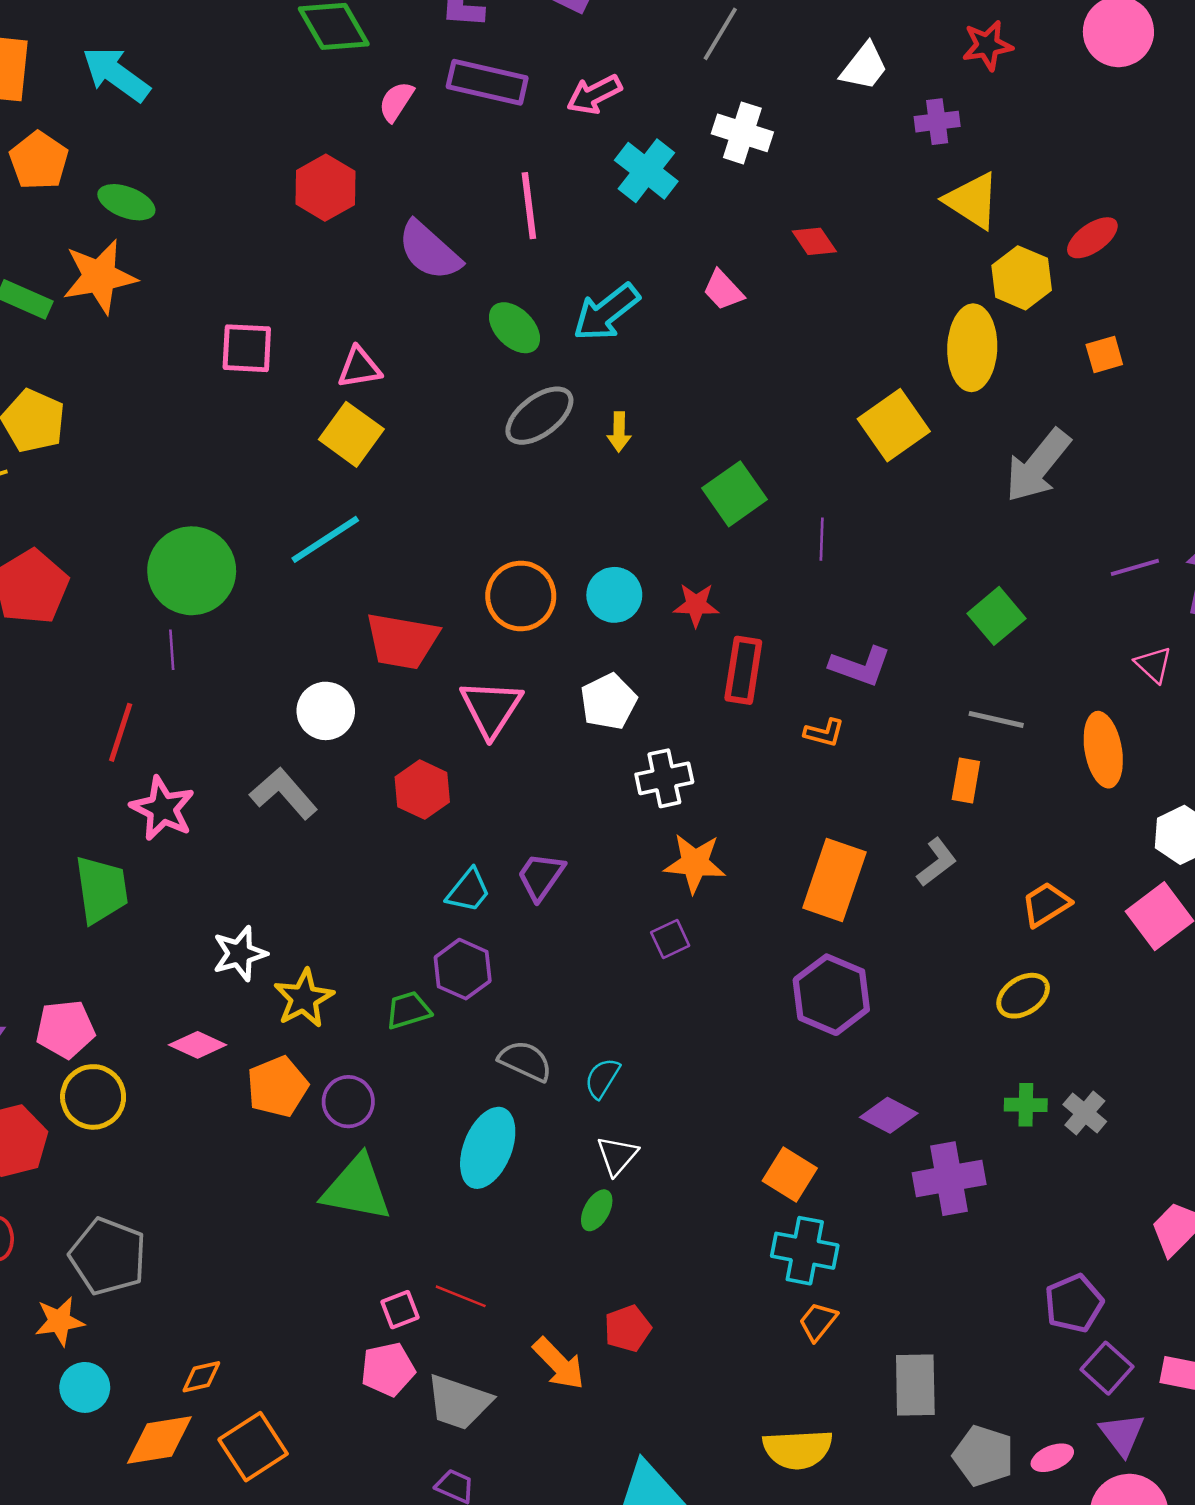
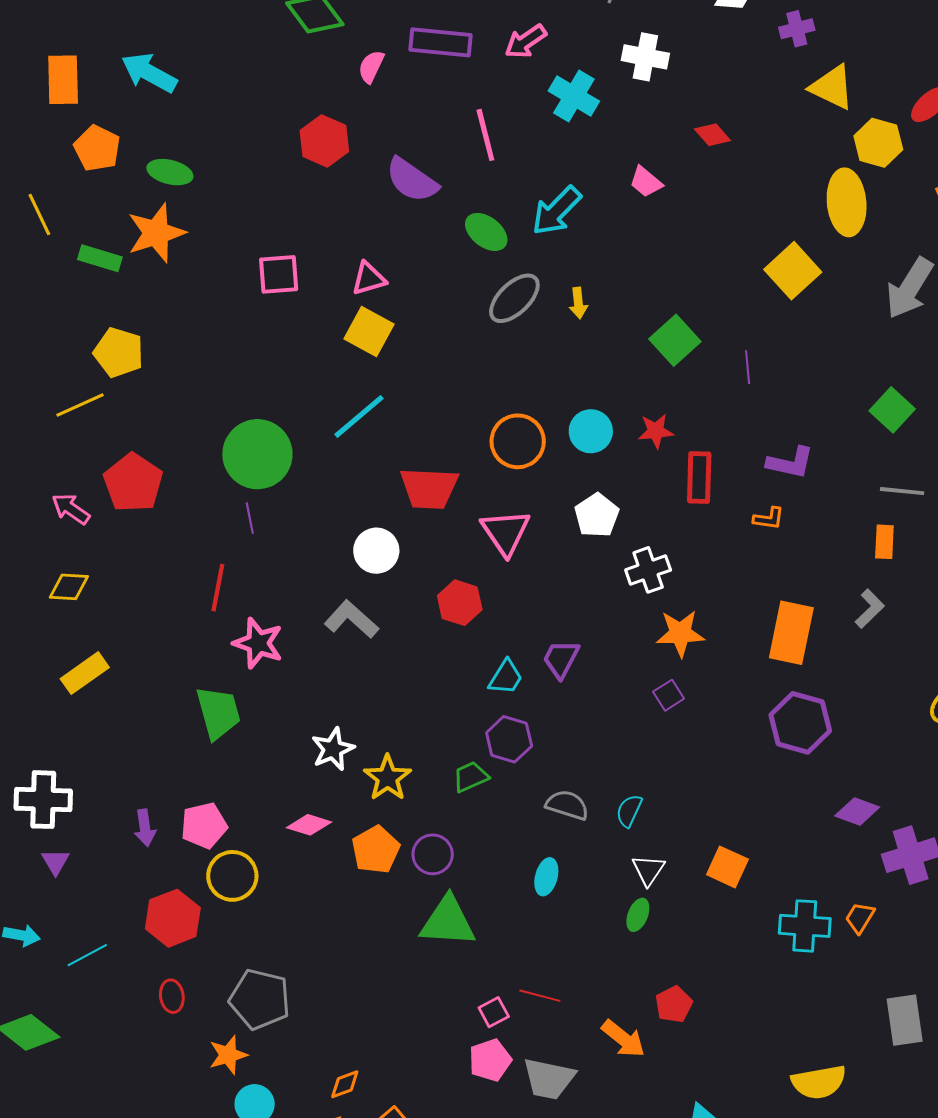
cyan ellipse: (488, 1148) -> (546, 877), size x0.6
orange square: (790, 1174) -> (727, 867), moved
orange trapezoid: (818, 1322) -> (860, 918), moved

